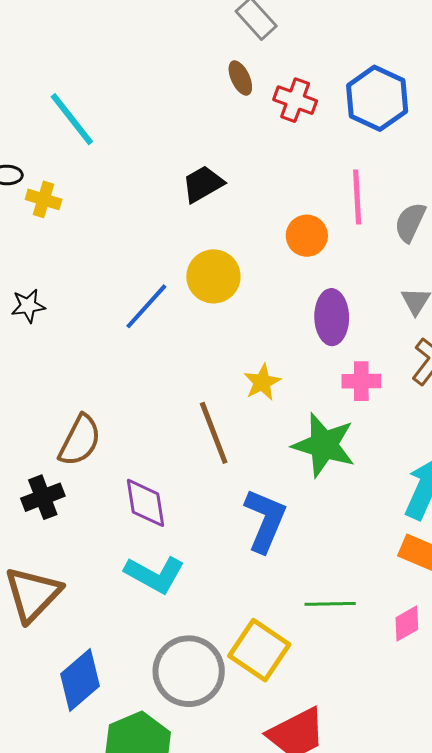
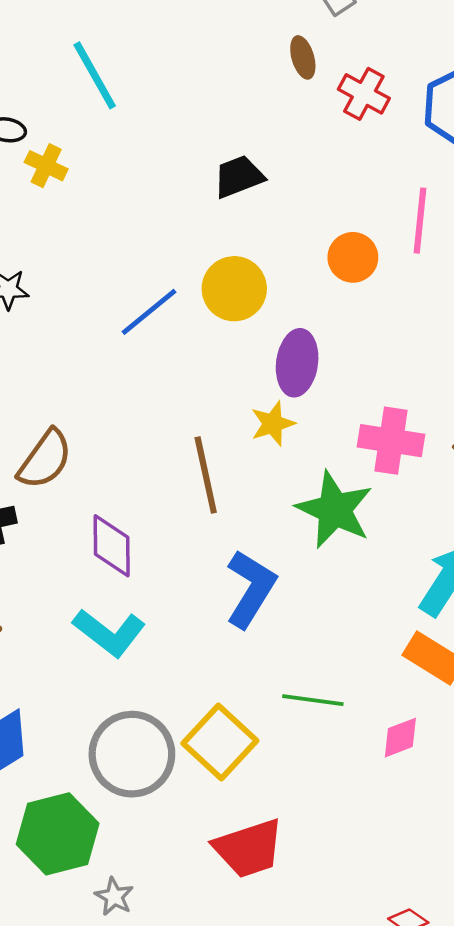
purple ellipse: (332, 317) -> (297, 363), moved
pink cross: (361, 381) -> (391, 441), size x1.4

